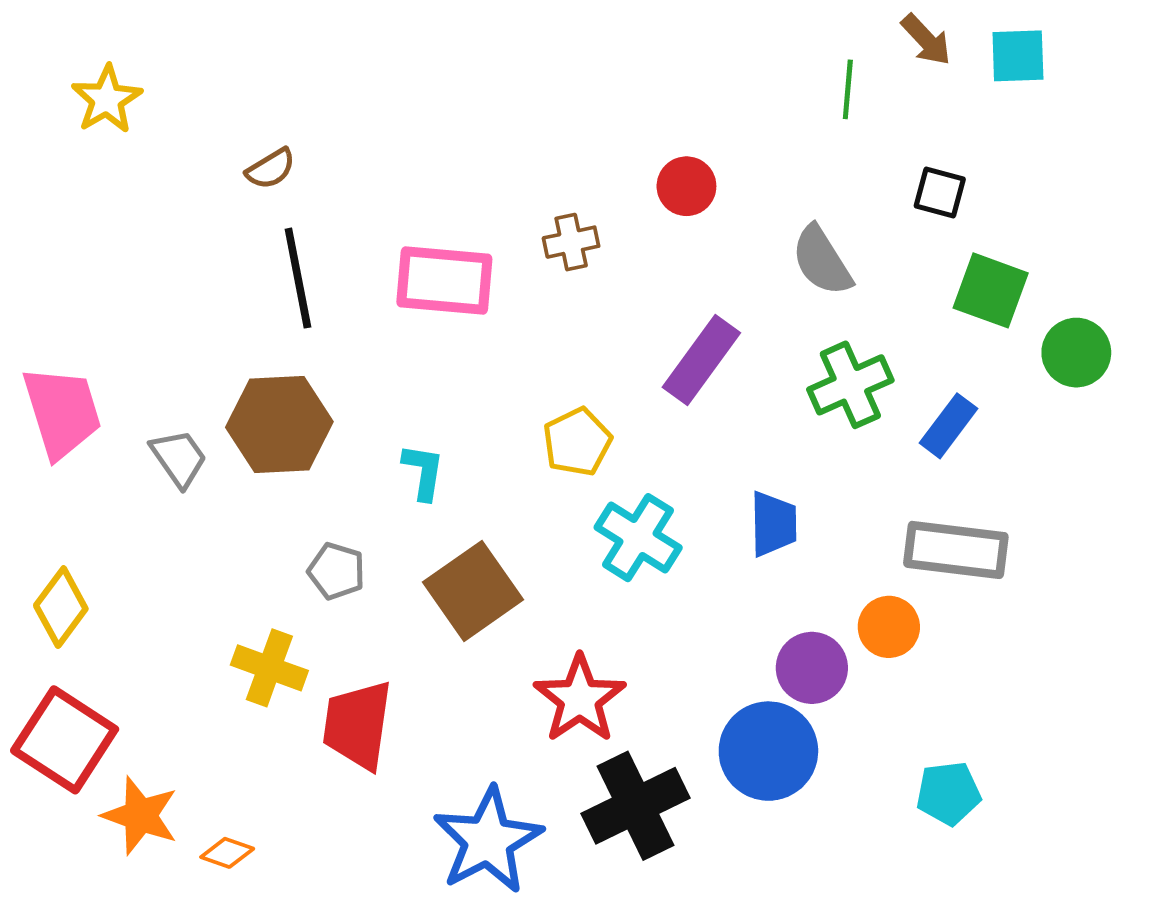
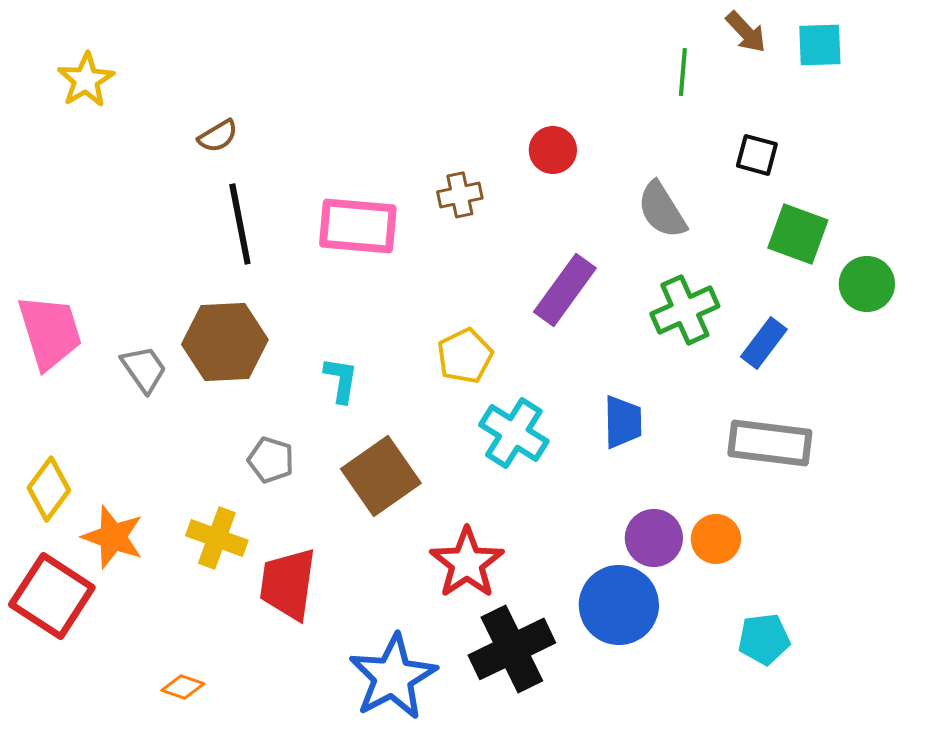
orange circle: (889, 627) -> (716, 539), moved
orange star: (140, 816) -> (113, 537), moved

